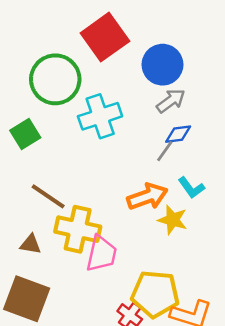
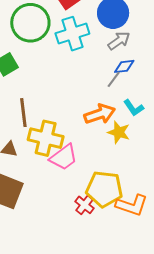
cyan cross: (100, 116) -> (72, 34), moved
brown line: (48, 196) -> (23, 113), turned 48
pink trapezoid: (101, 254) -> (64, 157), turned 40

